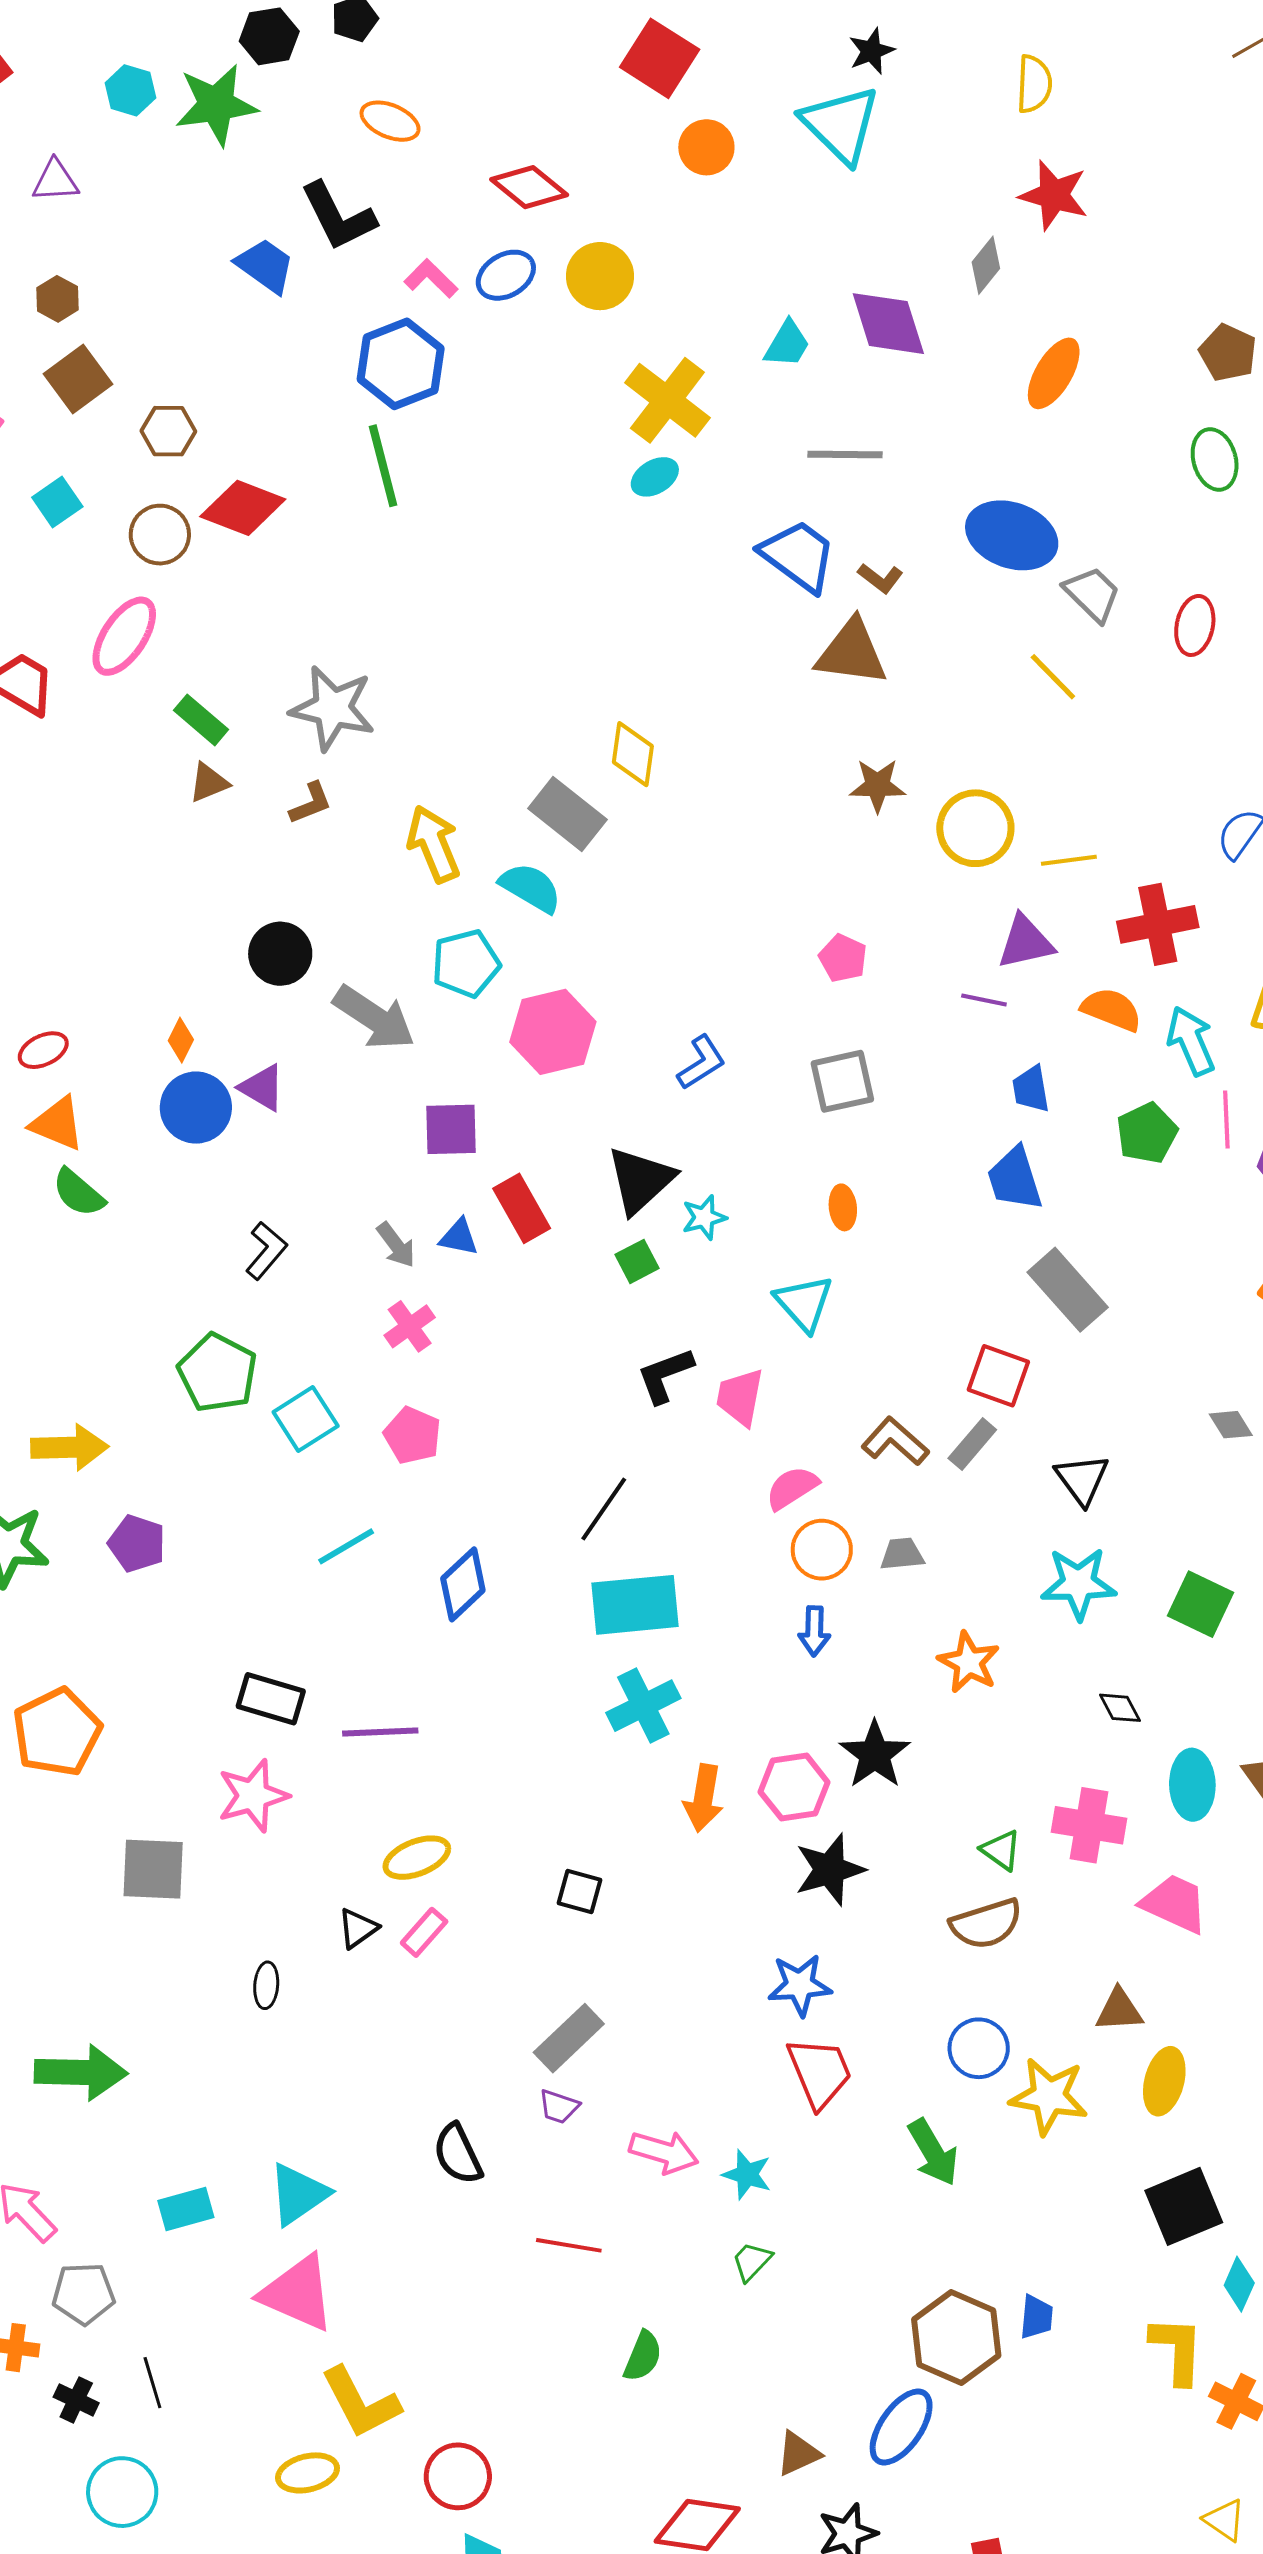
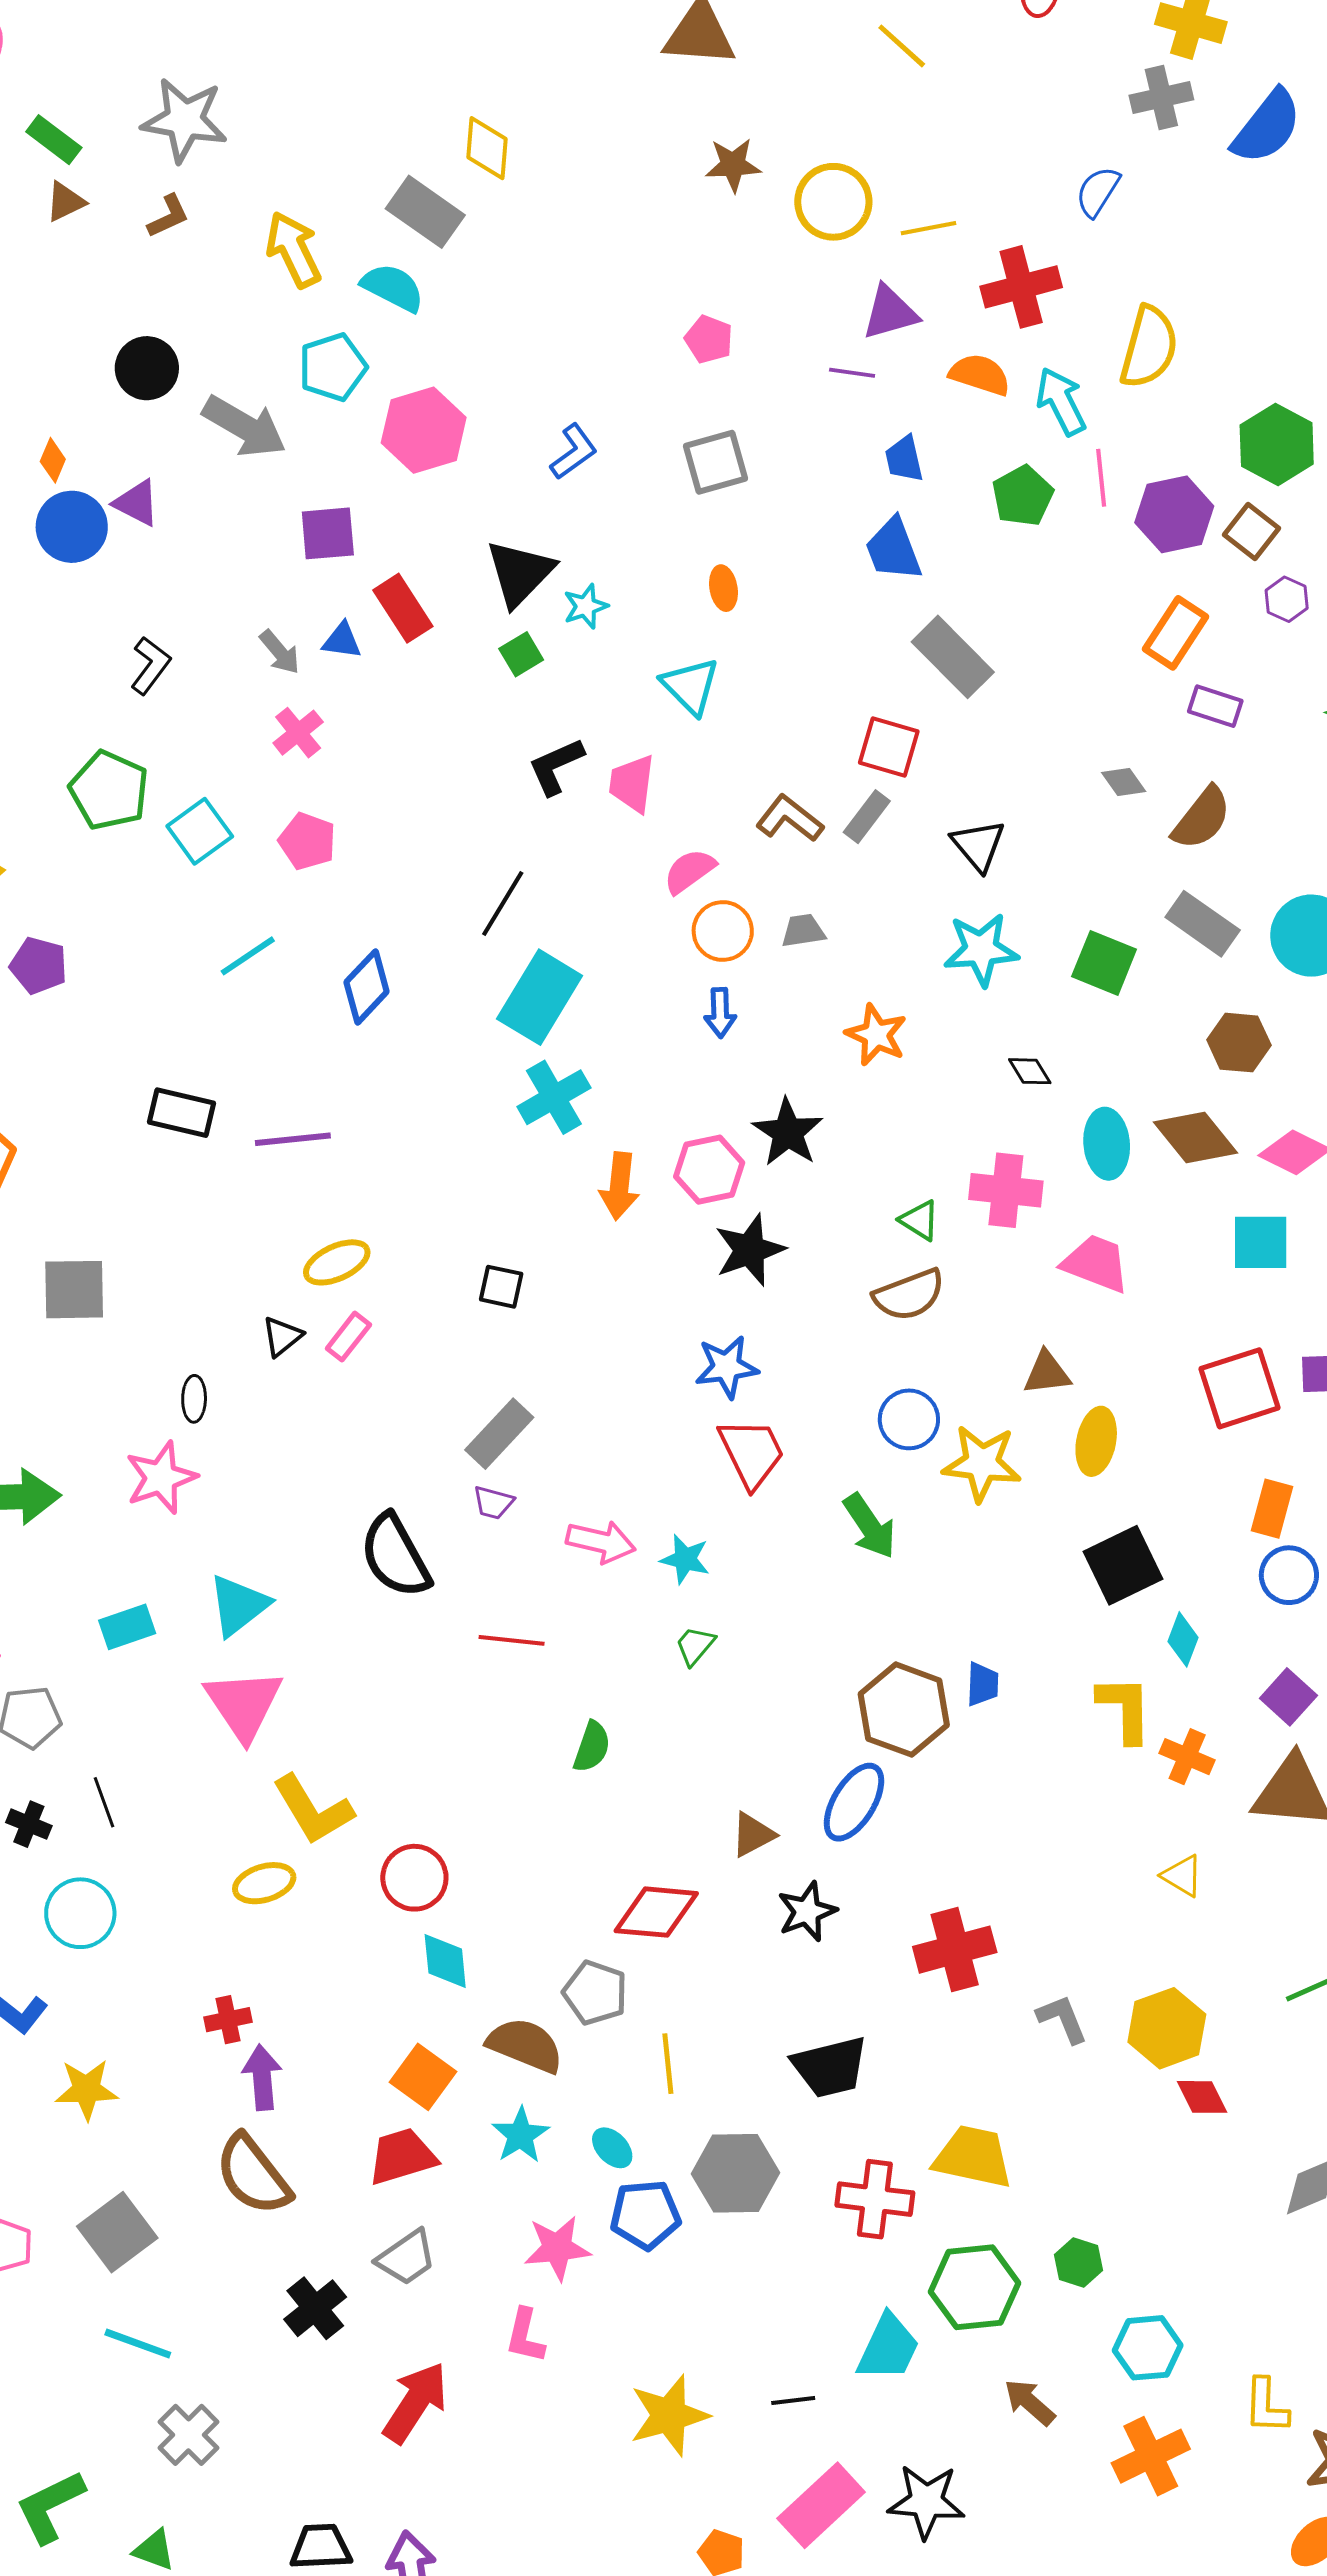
cyan rectangle: (635, 1605) -> (540, 997), turned -50
pink star: (253, 1796) -> (161, 1478), moved
black semicircle: (458, 2154) -> (395, 1556), size x1.4
pink triangle: (298, 2293) -> (244, 1704), turned 36

